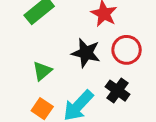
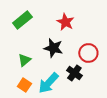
red circle: (127, 50) -> (88, 53), moved

